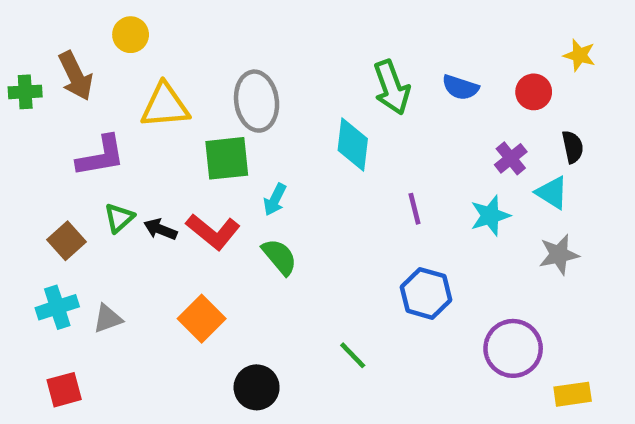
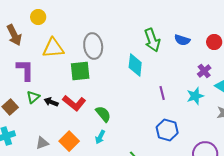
purple L-shape: (101, 156) -> (25, 70), turned -80
cyan arrow: (275, 200) -> (100, 137), moved
gray triangle: (108, 319) -> (42, 143), moved

